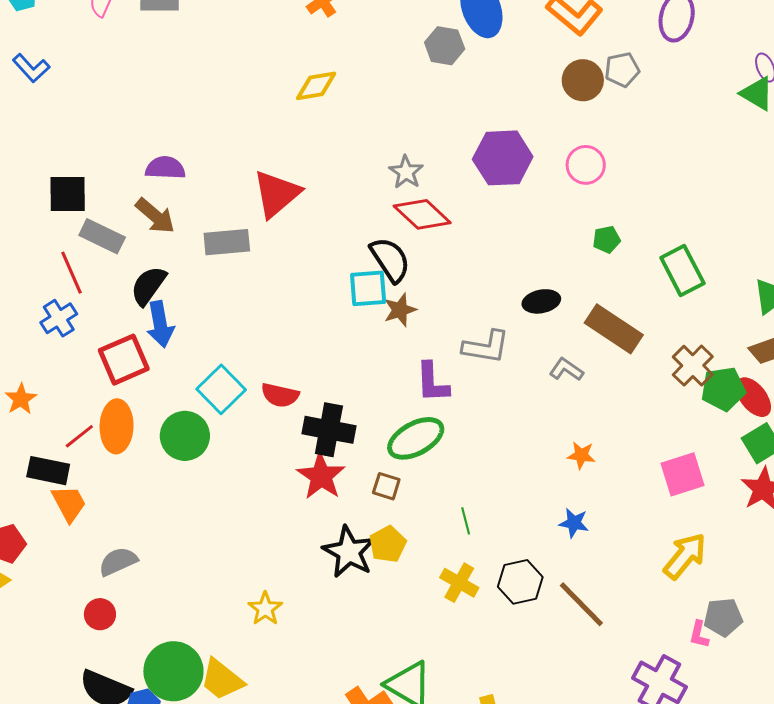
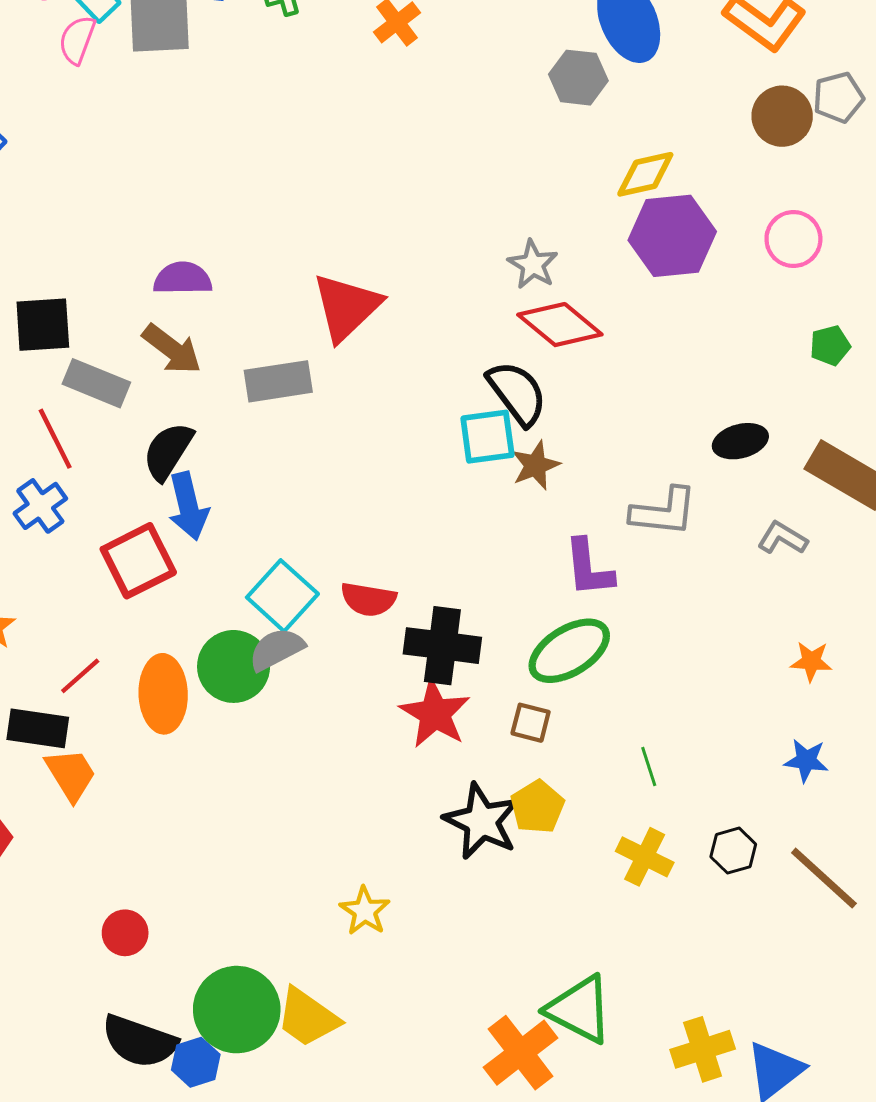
yellow diamond: (316, 86) -> (645, 174), moved
orange ellipse: (117, 426) -> (163, 694), moved
gray semicircle: (118, 561) -> (276, 649), moved
black hexagon: (520, 582) -> (733, 851), size x0.7

